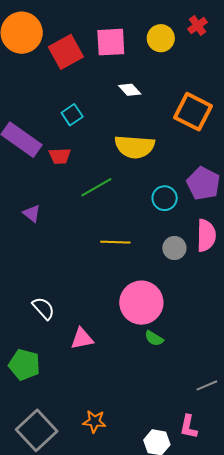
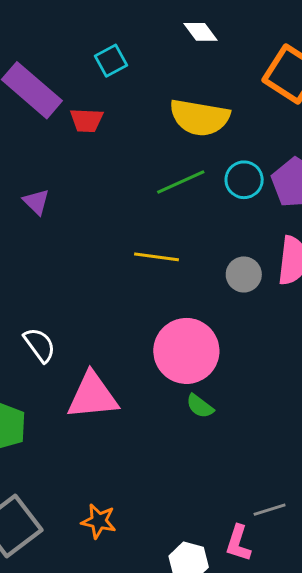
green line: (96, 187) -> (181, 182), moved
cyan circle: (165, 198) -> (244, 180), moved
pink triangle: (82, 339) -> (92, 396), size x1.5
gray line: (207, 385) -> (270, 510), moved

